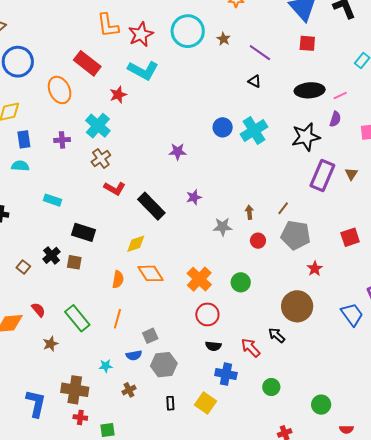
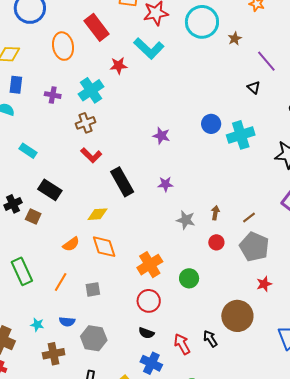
orange semicircle: (118, 279) -> (71, 244), turned 30
gray square: (150, 336) -> (93, 289), moved
brown cross: (129, 390) -> (54, 354), size x1.5

